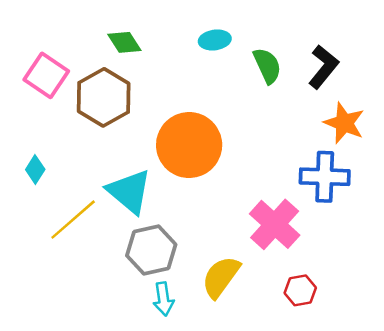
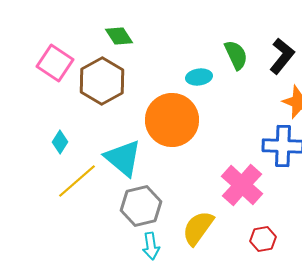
cyan ellipse: (215, 40) -> (199, 77), moved
cyan diamond: (35, 169) -> (60, 142), moved

